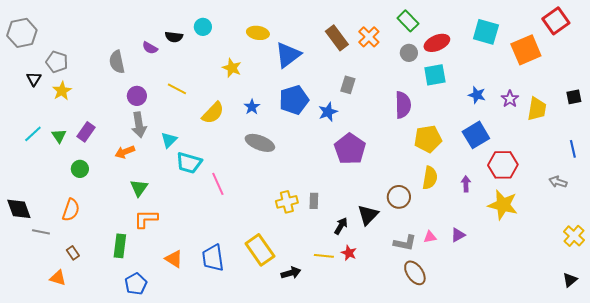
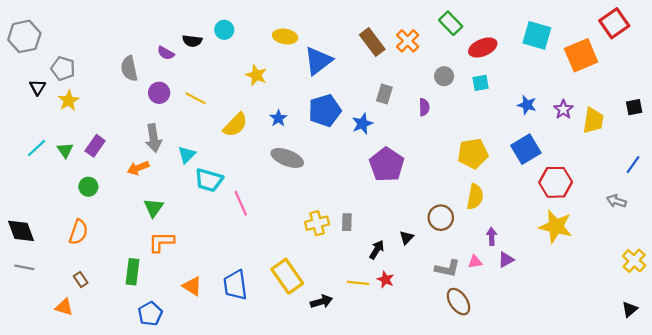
gray circle: (409, 53) -> (444, 76), moved
cyan square: (435, 75) -> (481, 83), size x0.7
purple circle: (137, 96) -> (159, 93), moved
purple semicircle: (403, 105) -> (424, 107), moved, size x0.6
blue line: (573, 149) -> (633, 165), turned 48
purple arrow: (466, 184) -> (492, 236), moved
black triangle: (368, 215) -> (407, 238), size x0.6
gray line: (41, 232) -> (24, 267), moved

